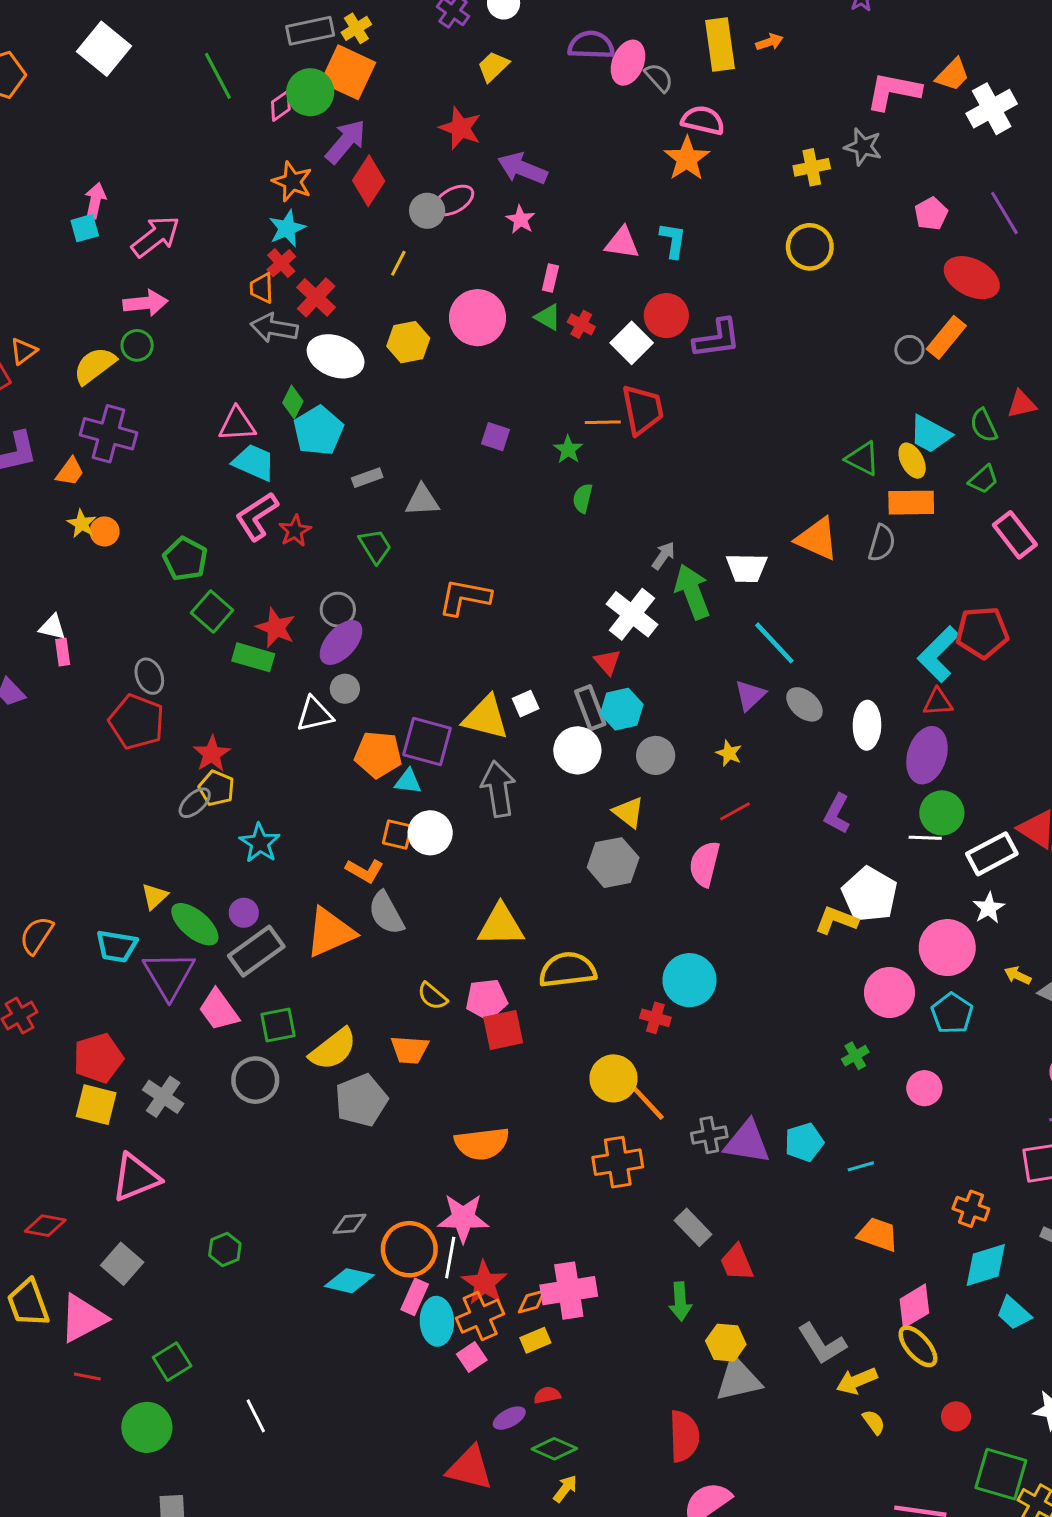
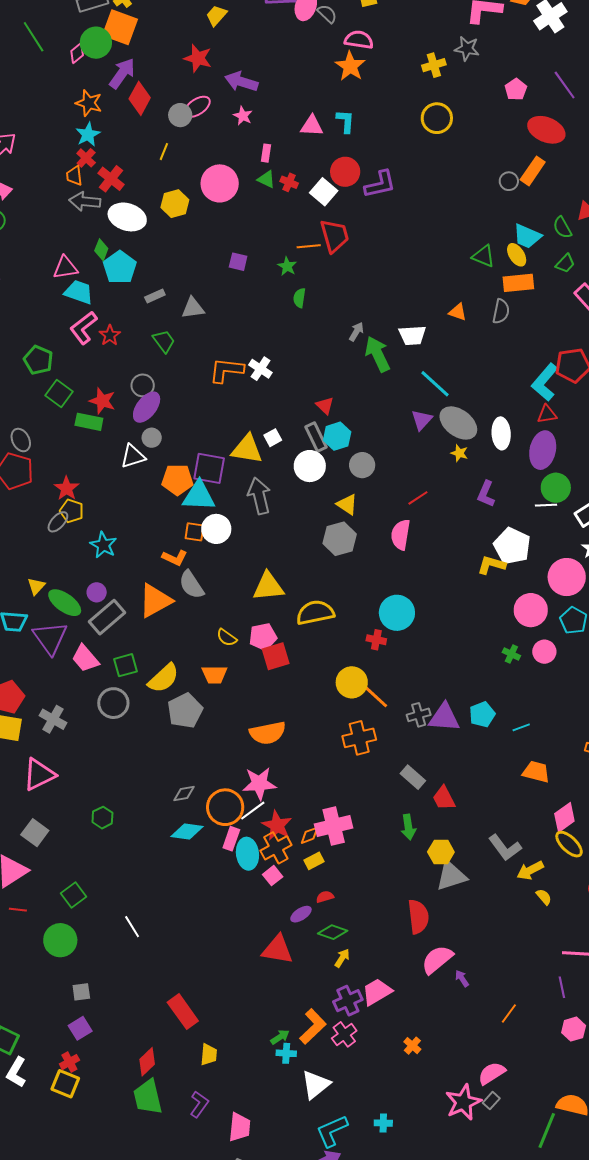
orange triangle: (817, 539) -> (458, 312), size x0.6
white cross: (632, 614) -> (260, 369), moved, size x0.7
gray ellipse: (804, 704) -> (458, 423), size x1.5
yellow star: (729, 753) -> (459, 453), moved
cyan triangle: (408, 781) -> (199, 496), size x1.8
green cross: (855, 1056) -> (511, 654), turned -30
pink circle: (924, 1088) -> (544, 652), moved
white line: (450, 1258) -> (253, 811), turned 48

